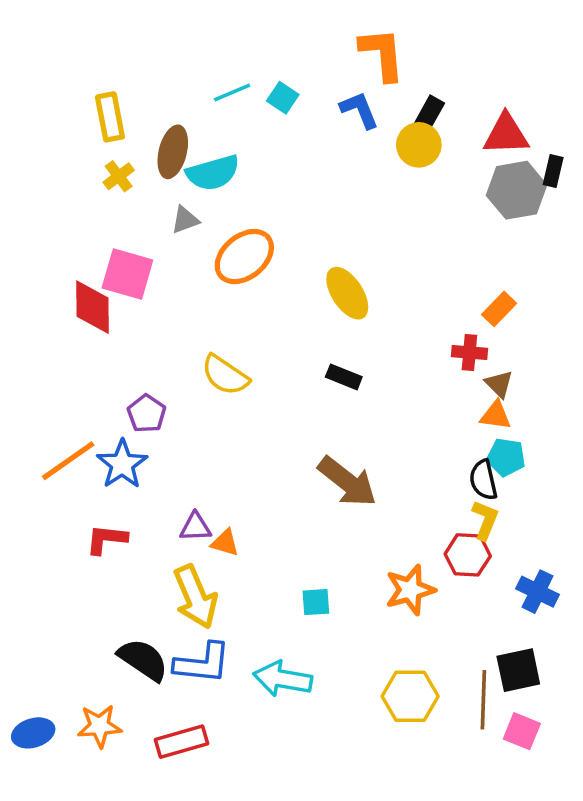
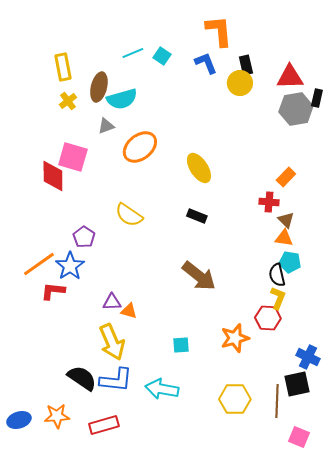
black rectangle: (429, 113) -> (246, 65), turned -42
red L-shape: (106, 539) -> (53, 291), moved
blue cross: (537, 592) -> (308, 357), moved
pink square: (522, 731) -> (299, 437), moved

